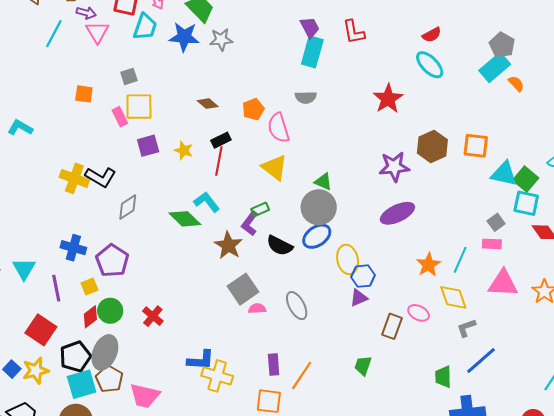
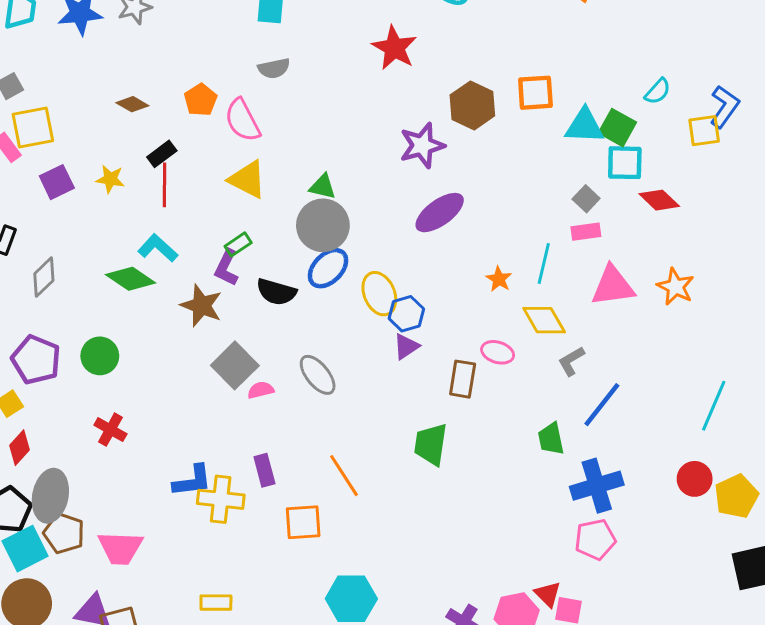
orange star: (428, 265) -> (499, 279), size x0.7
green circle: (110, 311) -> (100, 356), moved
purple rectangle: (274, 365) -> (264, 470), moved
green trapezoid: (363, 366) -> (431, 444), size x1.4
orange line: (302, 375) -> (344, 476), turned -56

